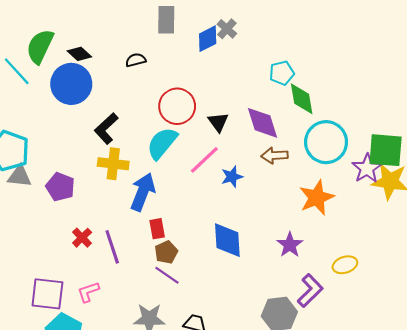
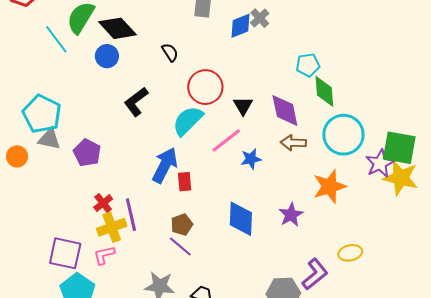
black diamond: (79, 54) -> (117, 28), size x1.6
black semicircle: (136, 60) -> (170, 52), moved, turned 66
blue circle: (71, 84) -> (107, 56), size x0.6
yellow cross: (113, 164) -> (112, 227), moved, turned -32
red rectangle: (157, 229) -> (185, 182), moved
purple star: (290, 245) -> (291, 215), moved

